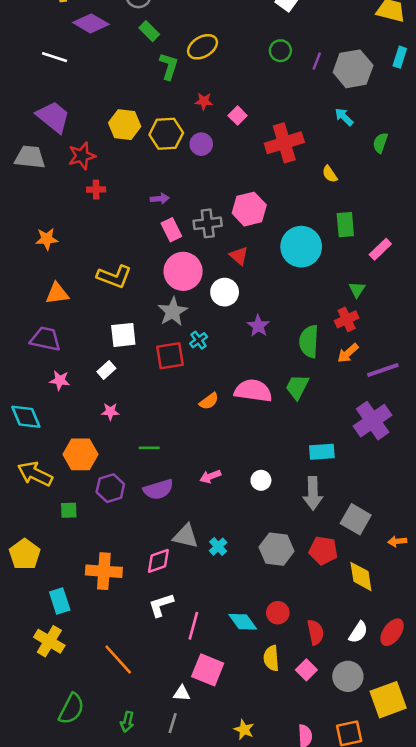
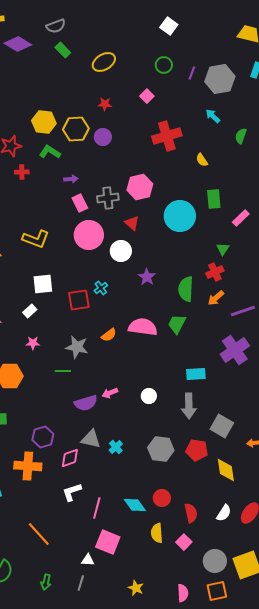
green L-shape: (169, 66) -> (50, 152), moved, turned -75
pink square: (238, 116) -> (147, 96), moved
gray star: (173, 312) -> (77, 347), moved, turned -30
purple hexagon: (110, 488) -> (43, 437), moved
purple semicircle: (158, 489) -> (86, 403), moved
gray circle: (348, 676) -> (215, 561), moved

